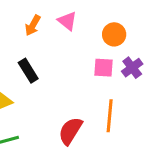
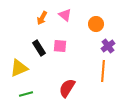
pink square: (104, 68) -> (60, 46), moved
orange line: (110, 116) -> (103, 71), moved

